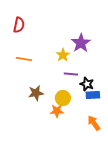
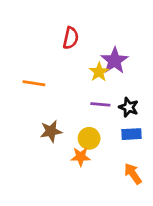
red semicircle: (19, 25) -> (71, 38), moved
yellow star: (63, 55) -> (99, 72), moved
black star: (87, 84) -> (129, 107), moved

